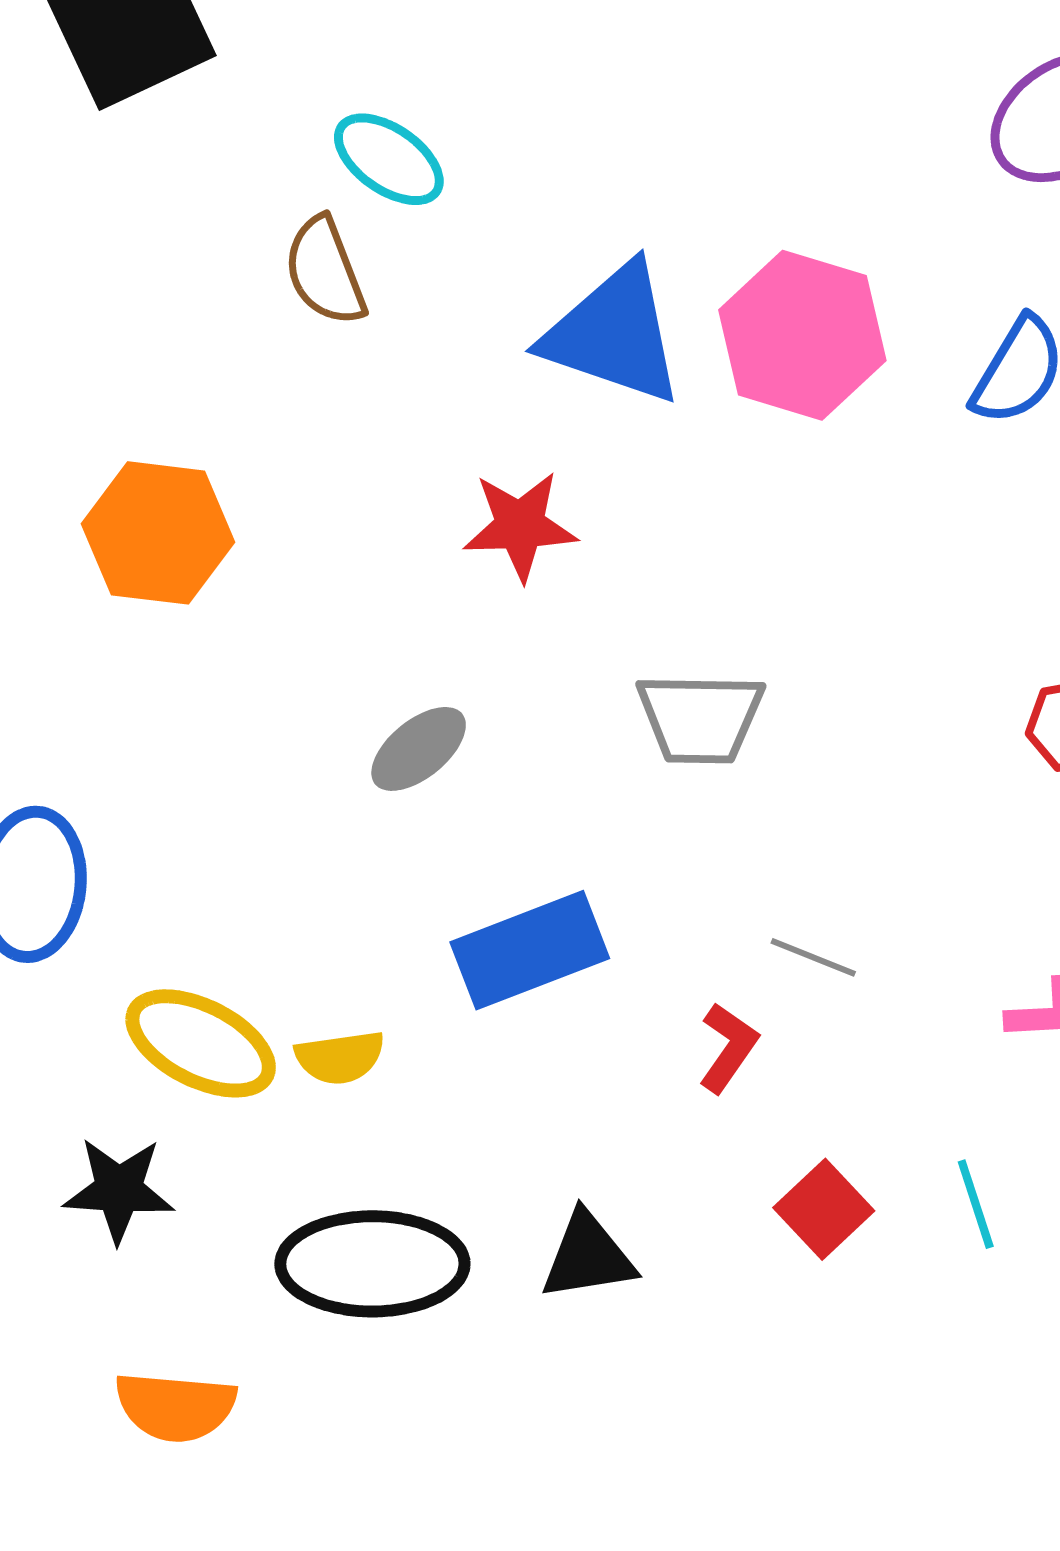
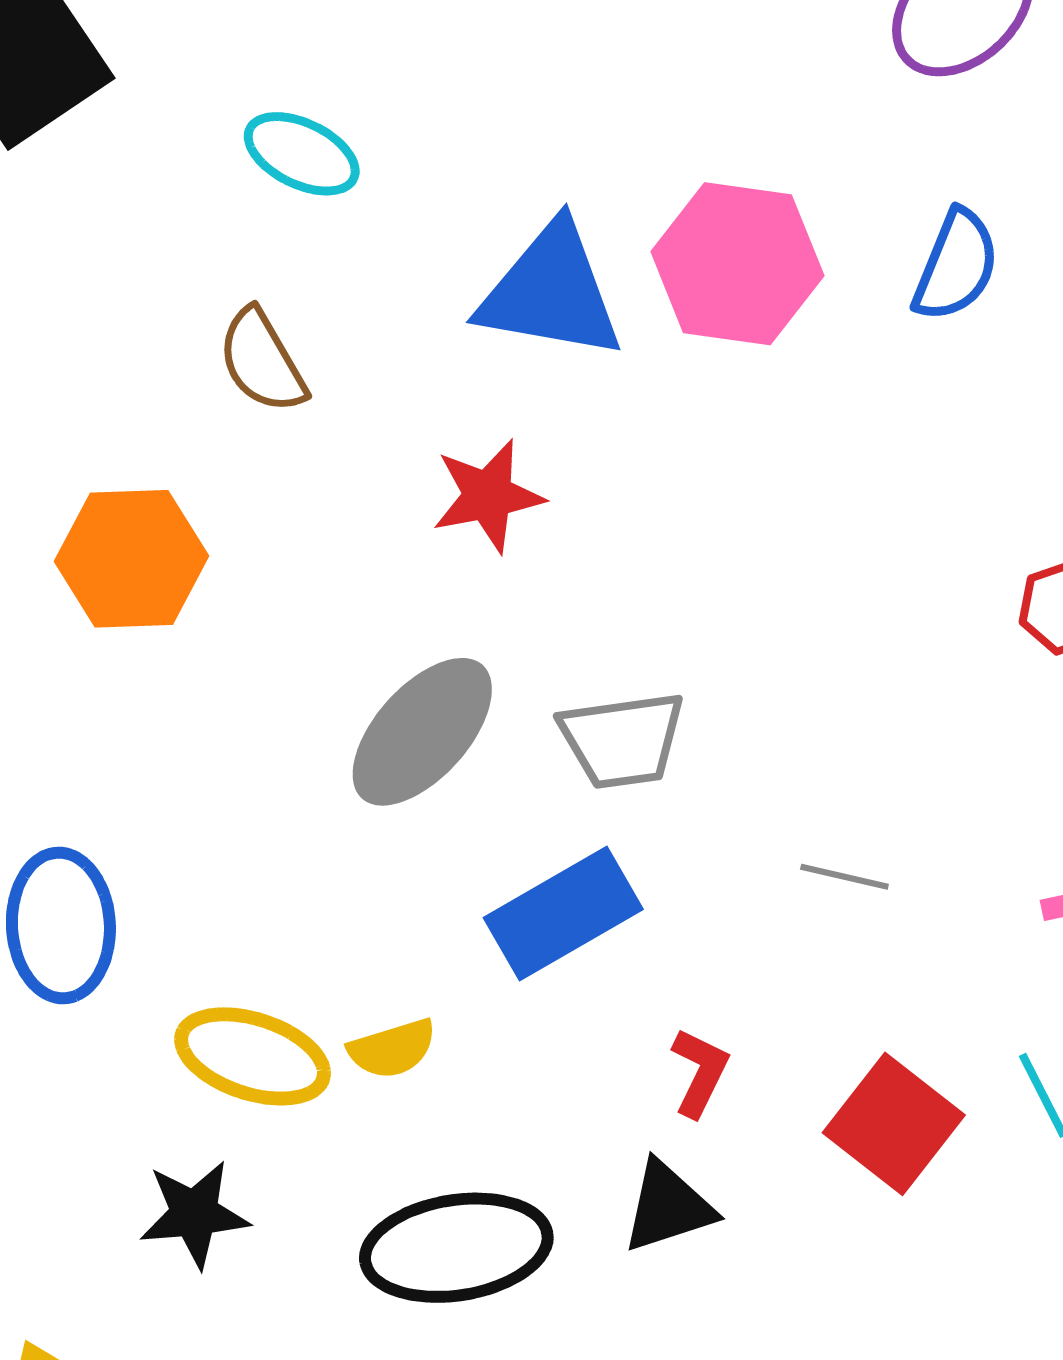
brown semicircle: (325, 271) -> (262, 361), moved
gray trapezoid: (700, 718) -> (622, 740), moved
gray ellipse: (419, 749) -> (422, 732), size x1.6
red L-shape: (728, 1047) -> (700, 1072), moved
red square: (824, 1209) -> (894, 1124), size x1.4

